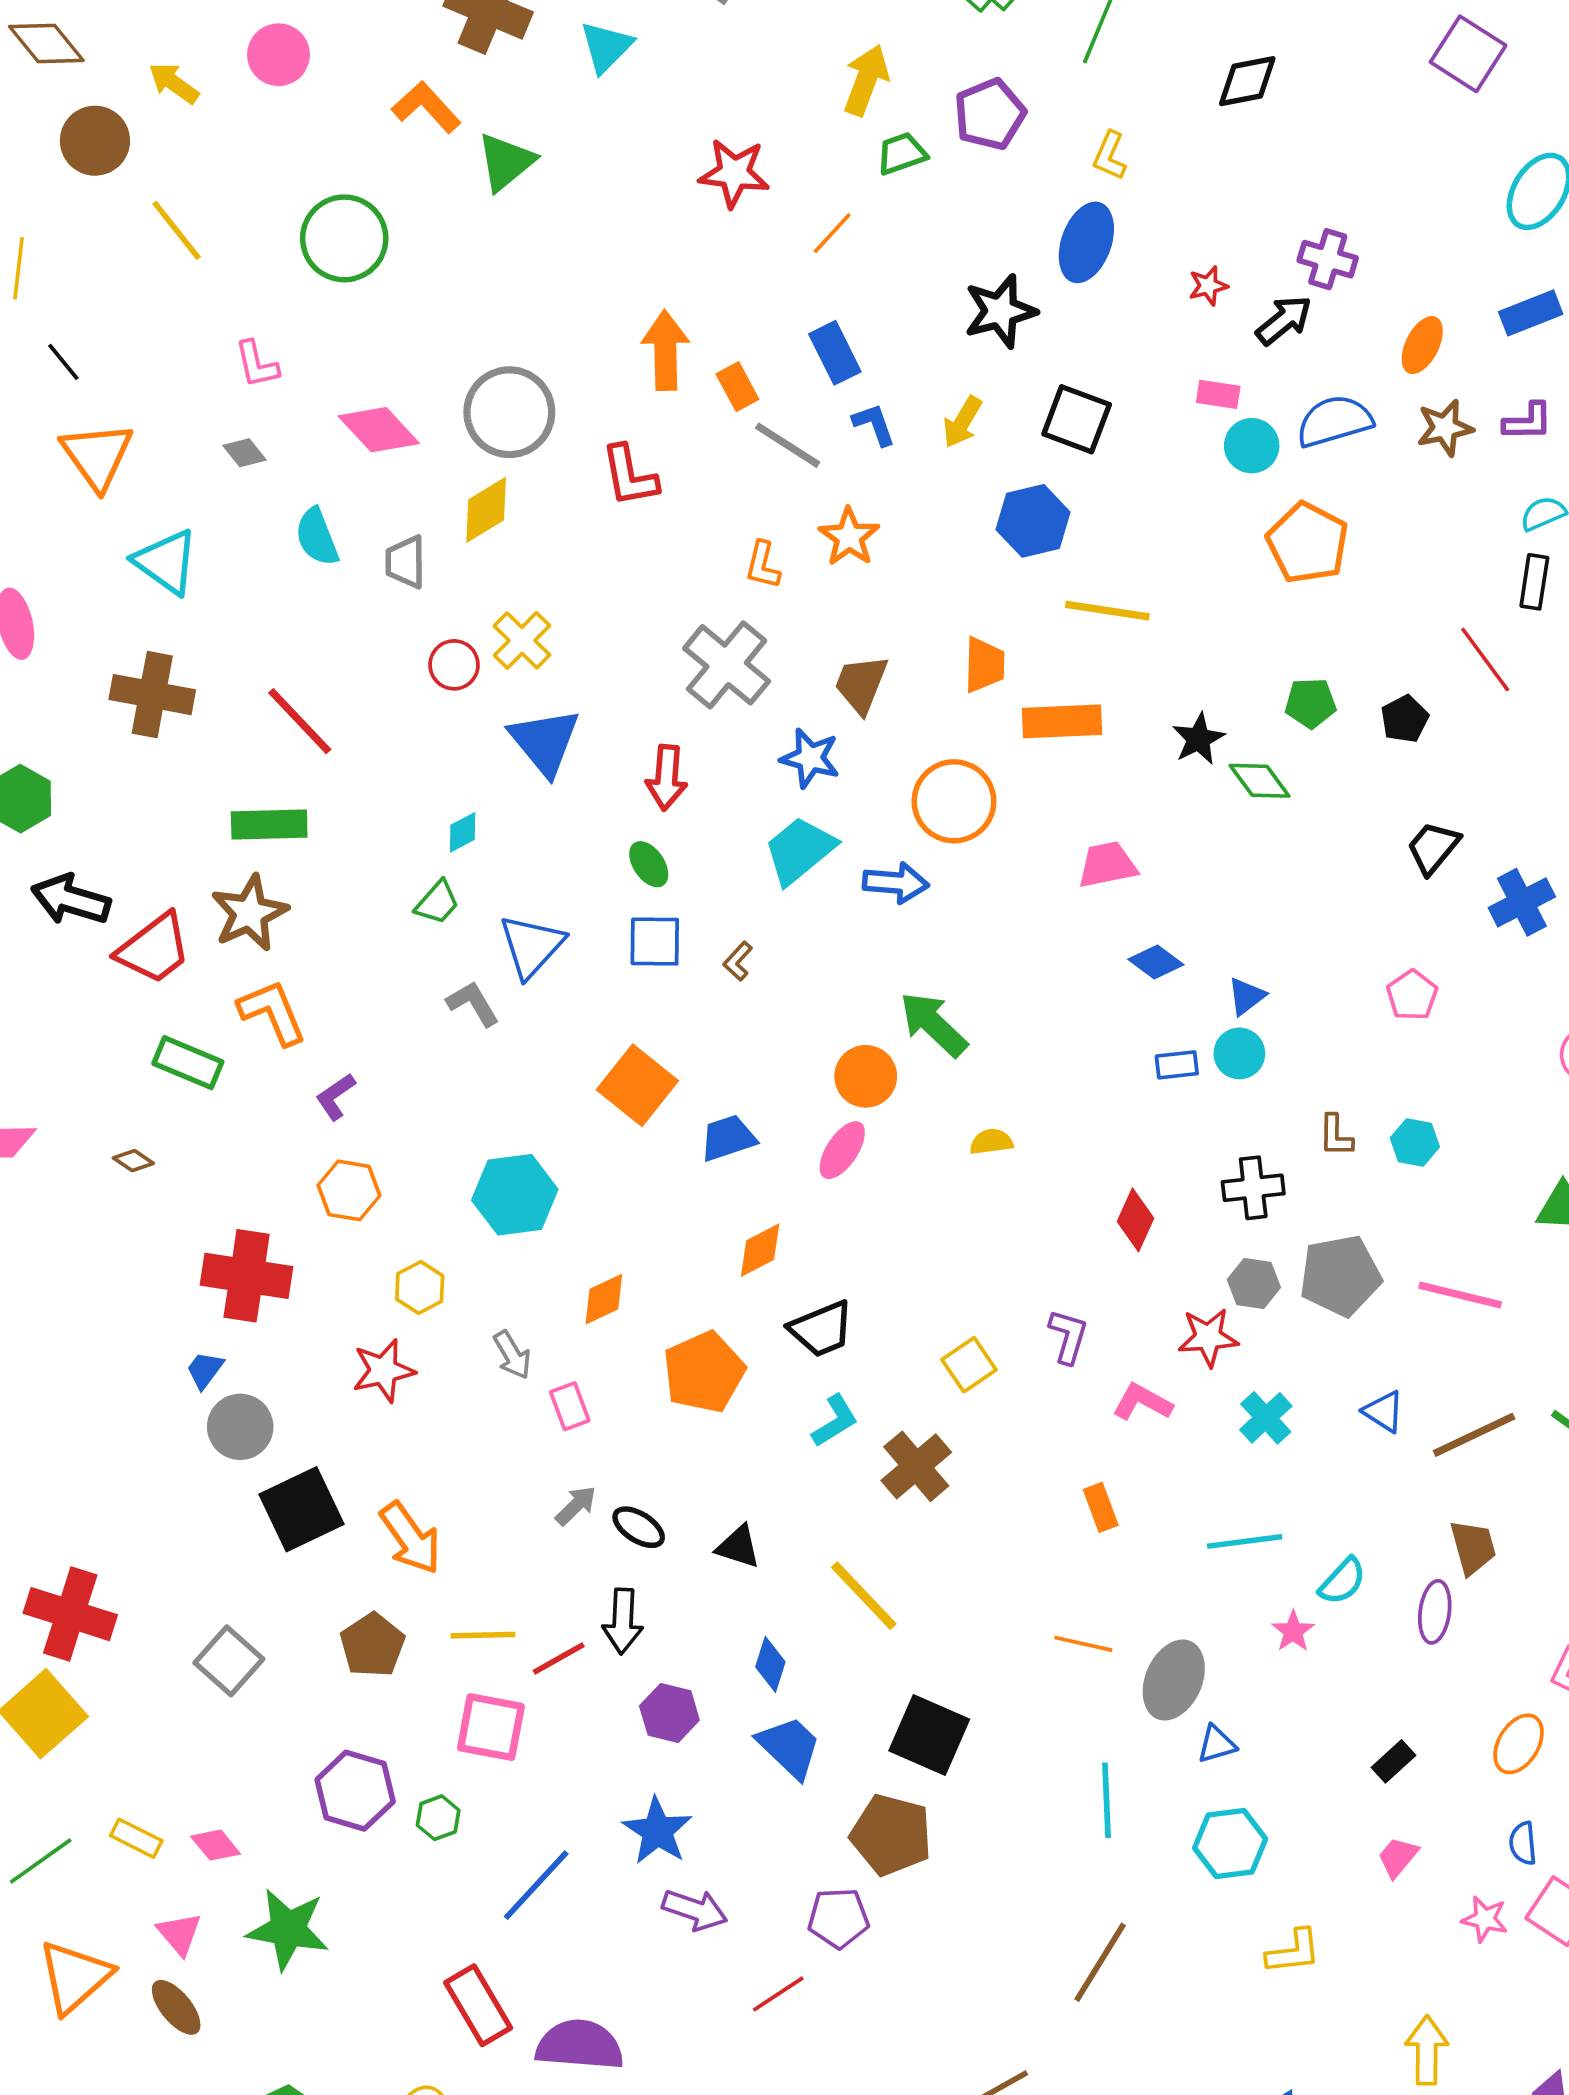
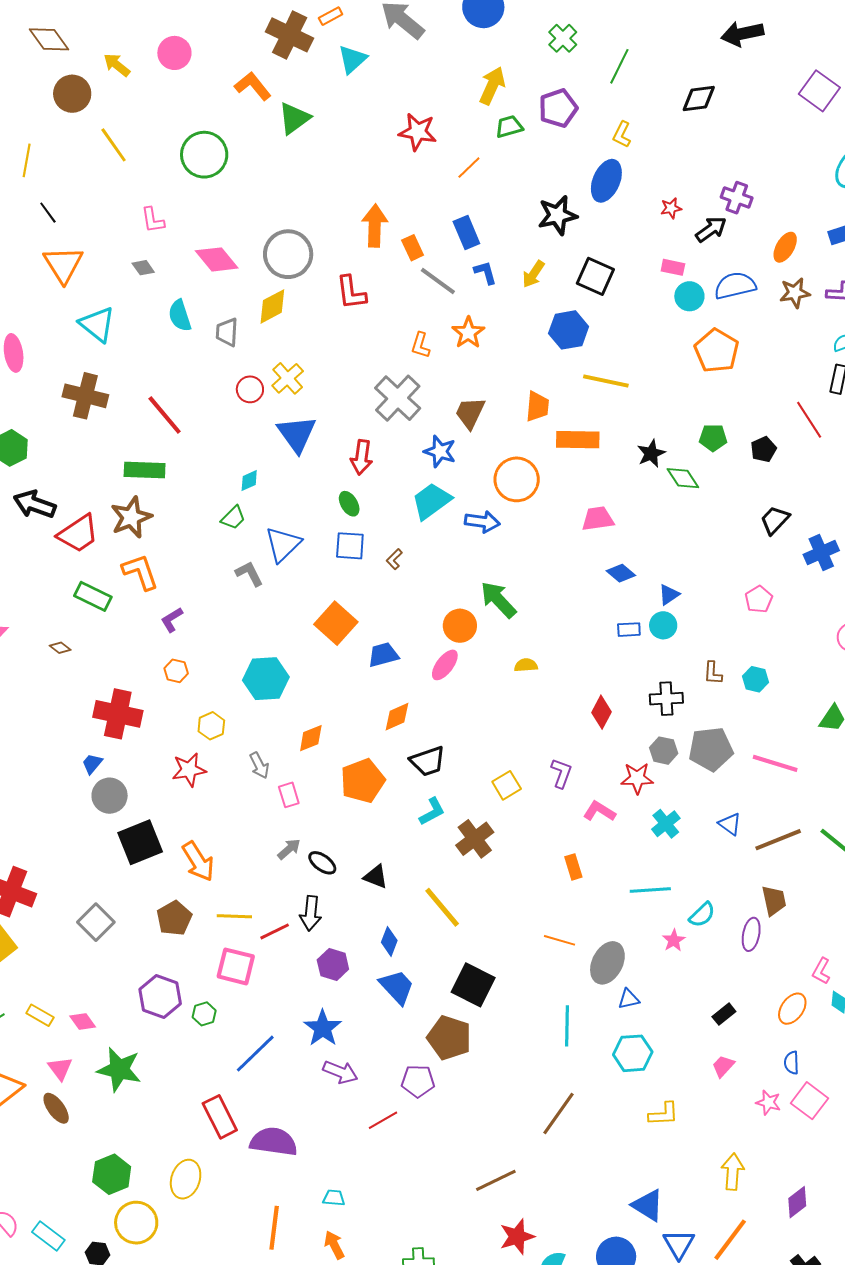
orange hexagon: (349, 1190) -> (176, 671), size x0.7

